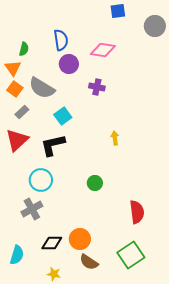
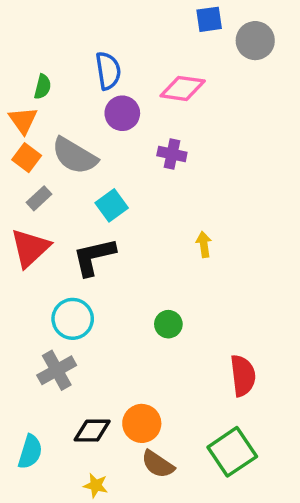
gray circle: (155, 26) -> (255, 41), moved

